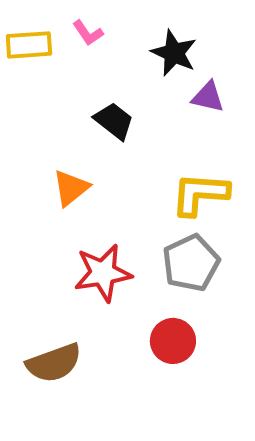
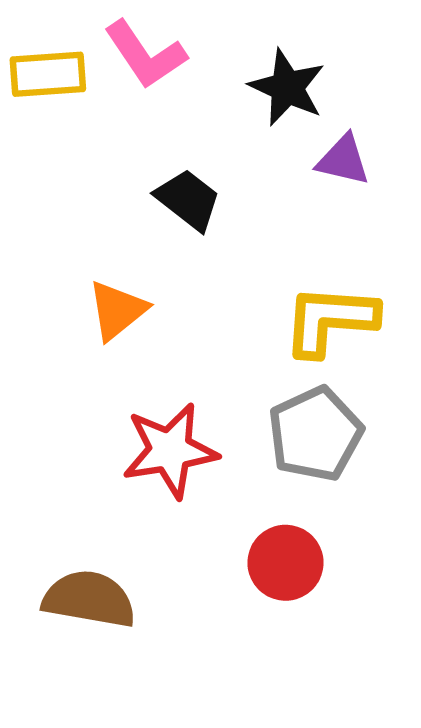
pink L-shape: (88, 33) -> (145, 54), size x1.6
brown semicircle: (54, 363) -> (89, 599), turned -150

